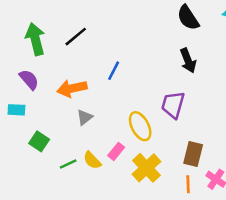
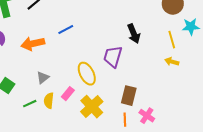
black arrow: (188, 61) -> (134, 34), moved
blue line: (114, 71) -> (66, 30), turned 35
gray triangle: (85, 117) -> (43, 78), moved
yellow semicircle: (92, 160) -> (49, 101), turned 49

